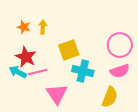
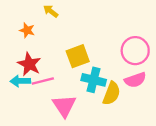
yellow arrow: (43, 27) -> (51, 11), moved, turned -56
cyan arrow: (18, 72) -> (20, 81), turned -30
yellow semicircle: (110, 97) -> (112, 93), moved

